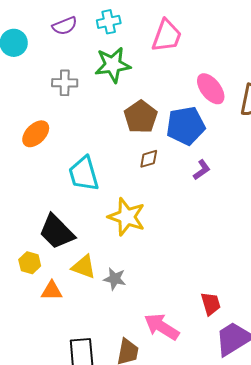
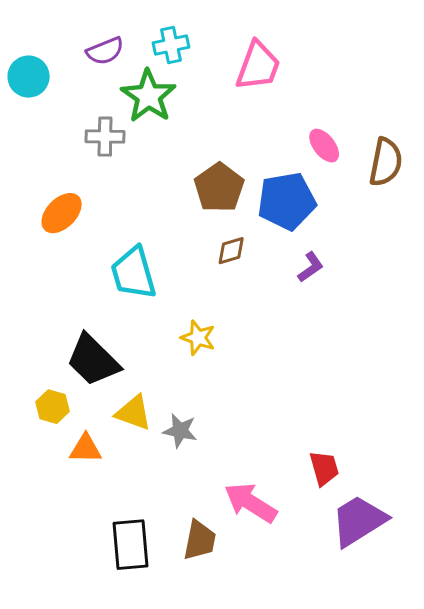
green star: (113, 65) -> (149, 96), moved, turned -30
pink ellipse: (211, 89) -> (324, 146), size x0.7
yellow star: (127, 217) -> (198, 338), size x0.6

